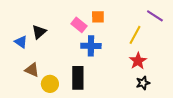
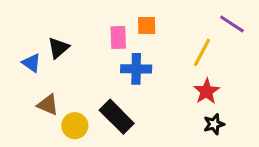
pink rectangle: (79, 25) -> (118, 37), turned 49
black rectangle: (78, 78) -> (117, 117), turned -45

